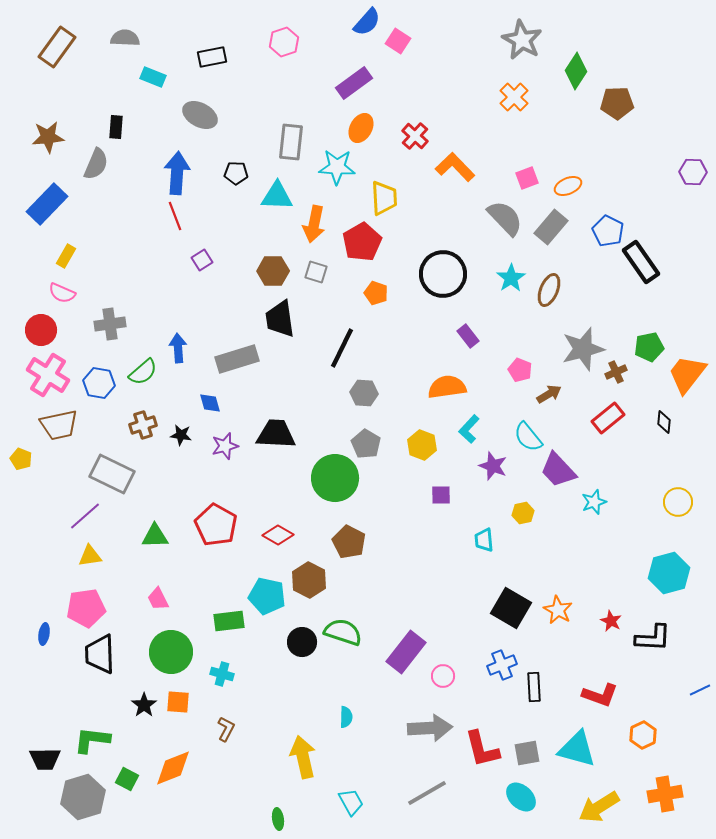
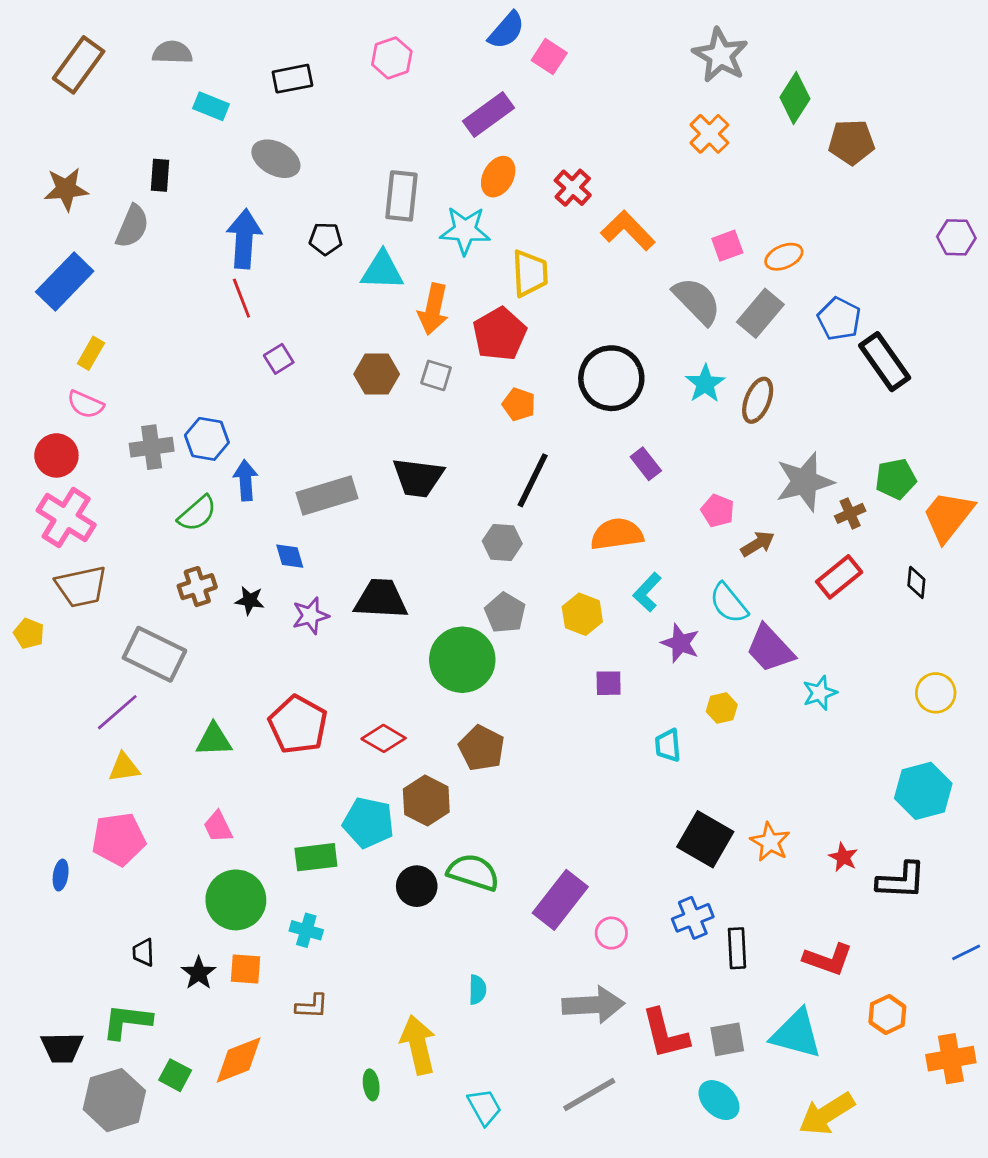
black trapezoid: (280, 319) -> (418, 478), moved, turned -75
black line: (342, 348) -> (533, 480), moved
blue hexagon: (99, 383) -> (207, 439), moved
black trapezoid: (100, 654) -> (143, 952), moved, size x0.5
brown L-shape: (226, 729) -> (312, 1006), turned 65
orange cross: (665, 794) -> (951, 1059), moved
green ellipse: (278, 819) -> (371, 1085), moved

